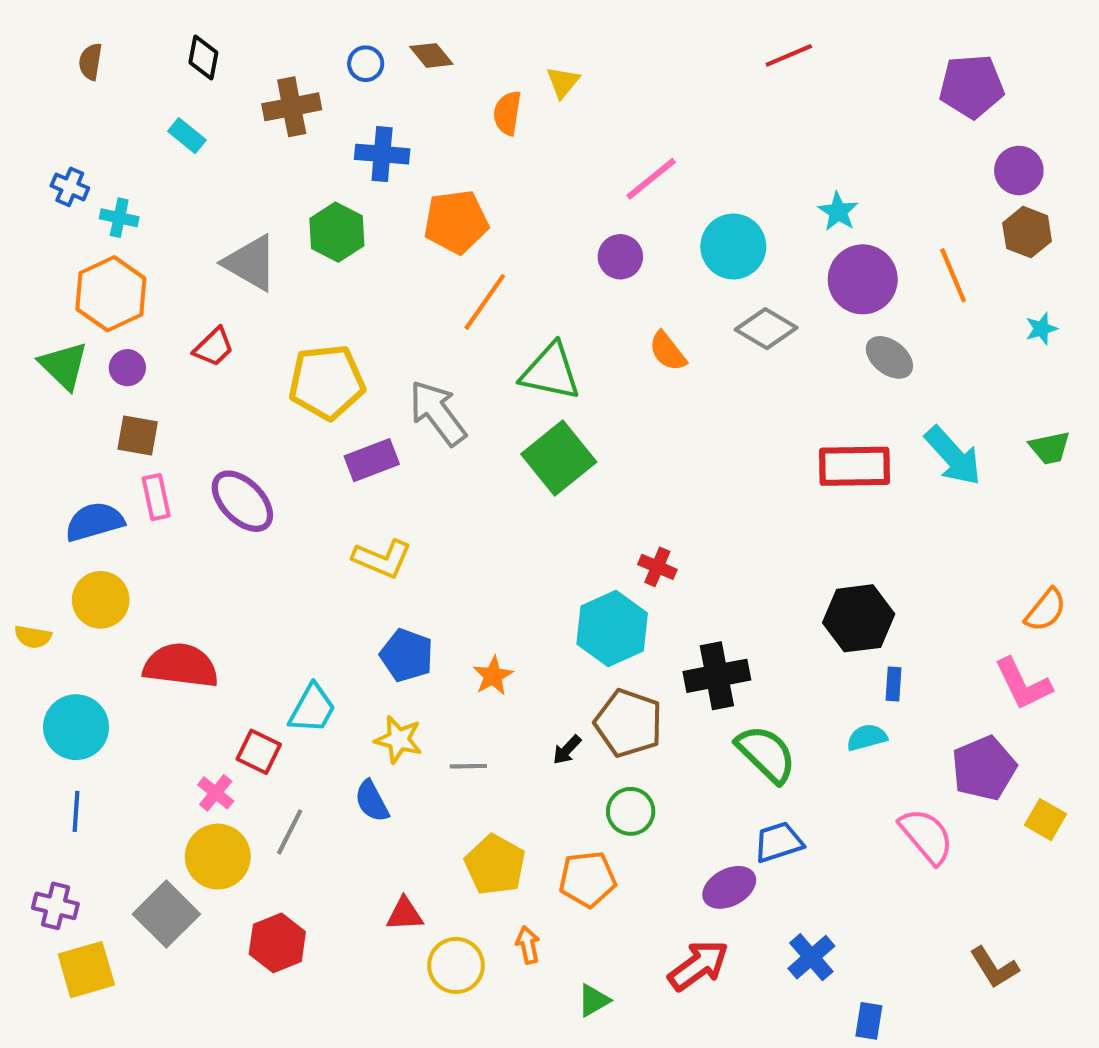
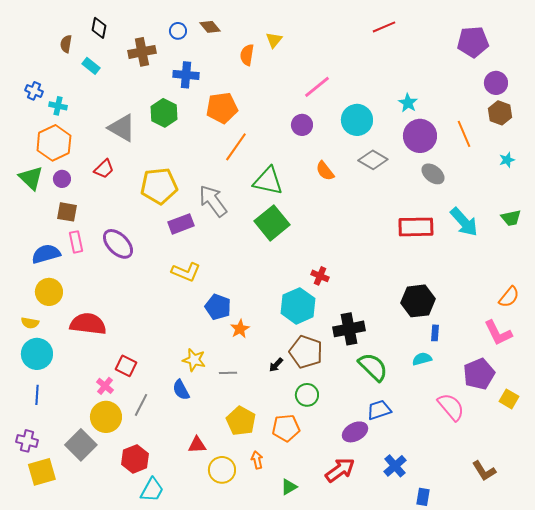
brown semicircle: (90, 62) -> (66, 44), moved
yellow semicircle: (33, 637) -> (30, 323), moved
blue pentagon: (407, 655) -> (218, 307), moved
cyan trapezoid: (312, 709) -> (152, 490), moved

